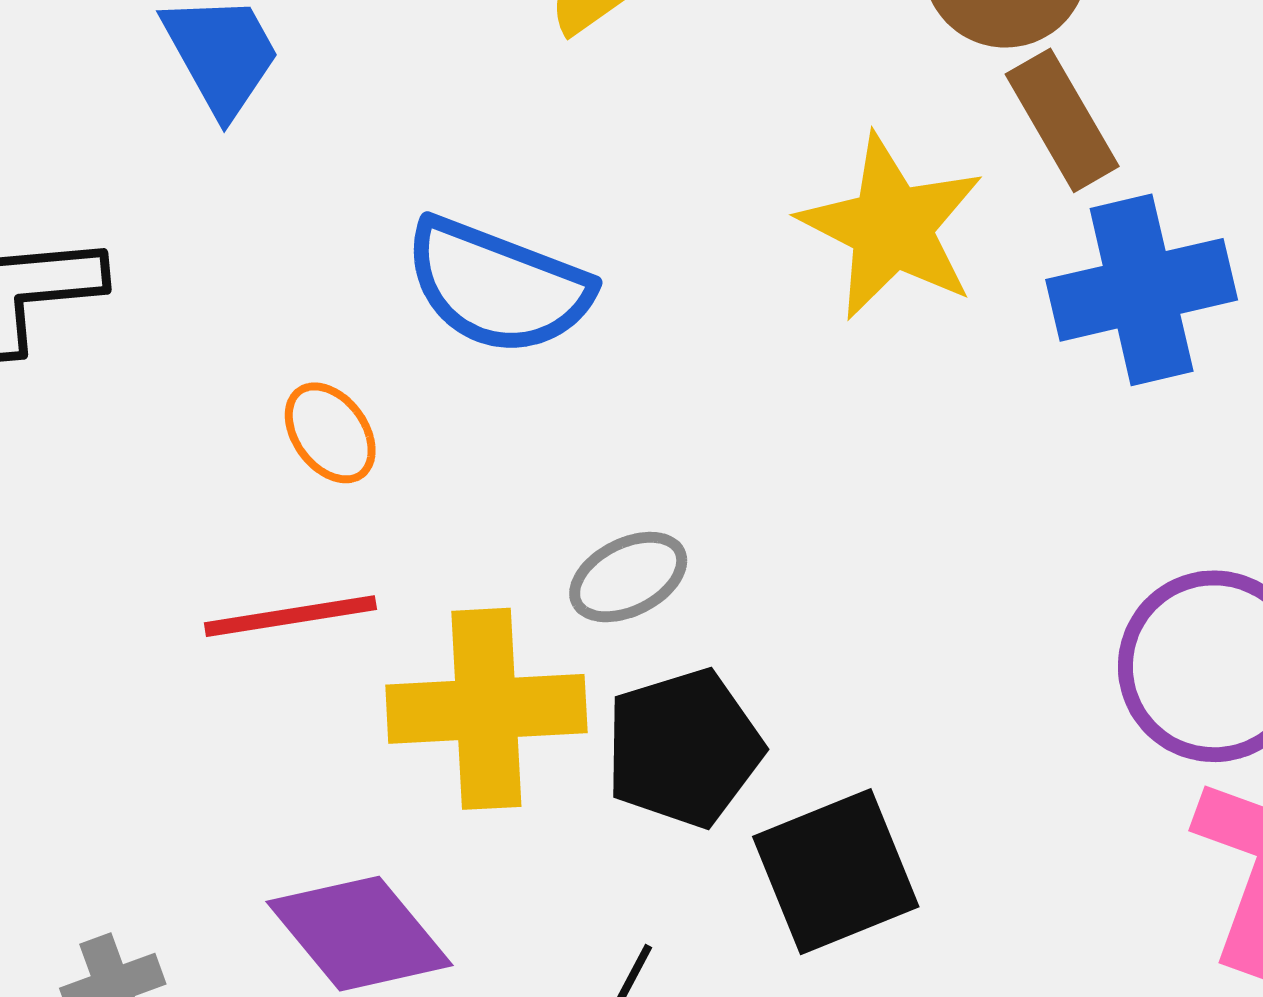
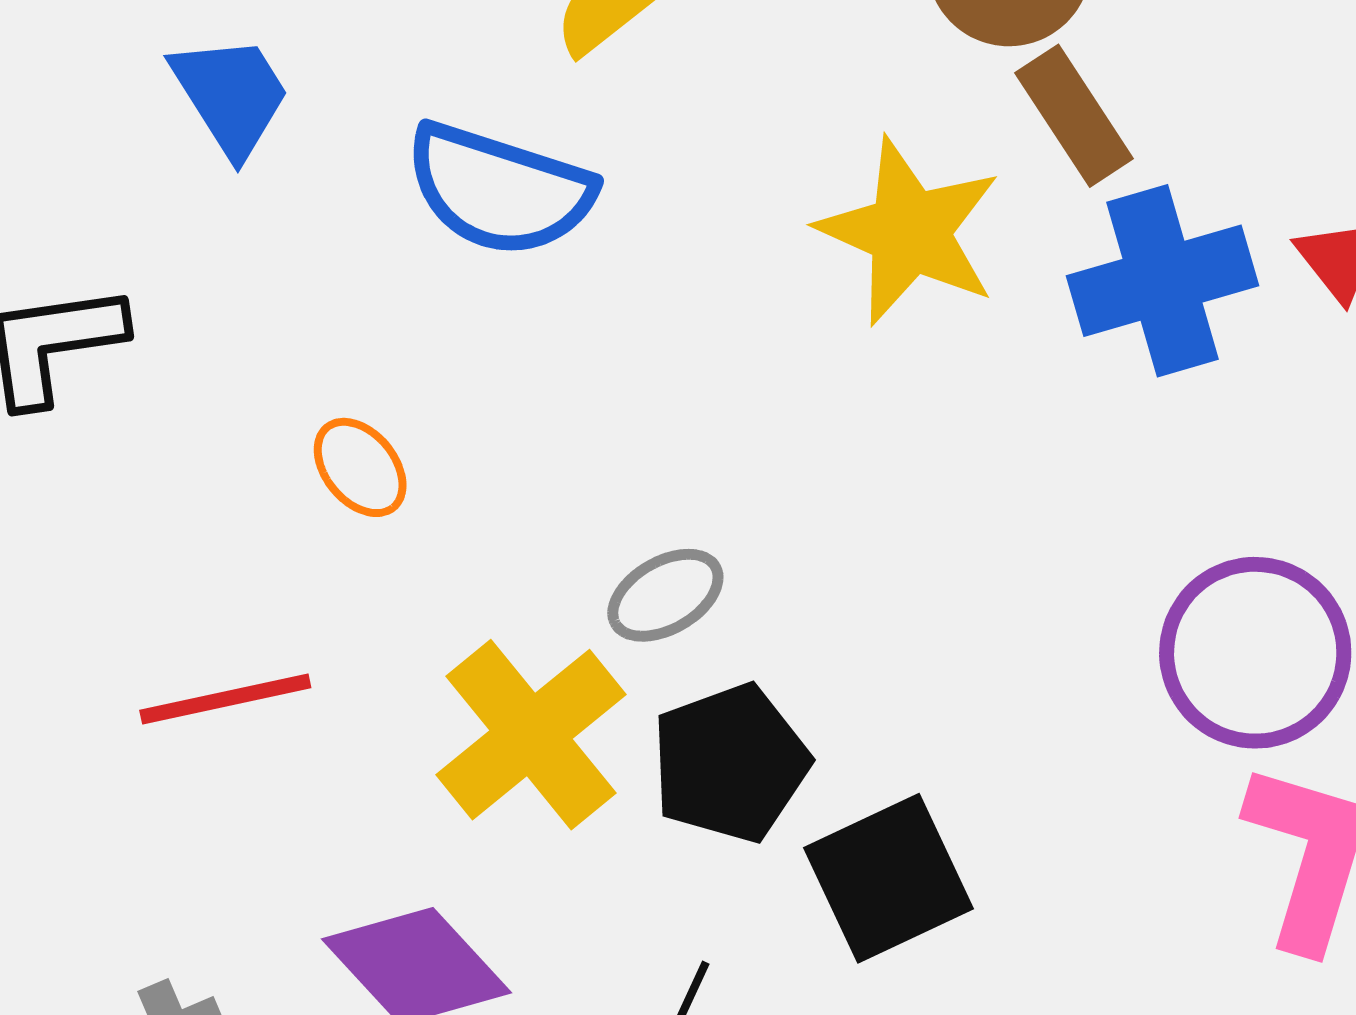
blue semicircle: (498, 286) -> (499, 190), moved
red line: (290, 616) -> (225, 699), moved
yellow cross: (486, 709) -> (531, 735), turned -33

